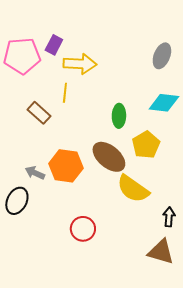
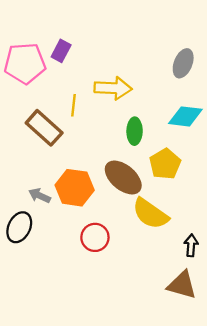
yellow arrow: (80, 64) -> (113, 88), moved
brown rectangle: (39, 113) -> (44, 128), size x1.4
red circle: (83, 229) -> (95, 237), moved

